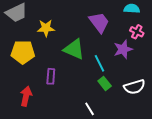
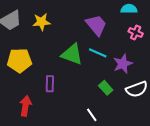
yellow star: (46, 28) -> (41, 22), moved
purple star: (123, 49) -> (123, 64), moved
cyan line: (99, 63) -> (98, 53), moved, turned -36

